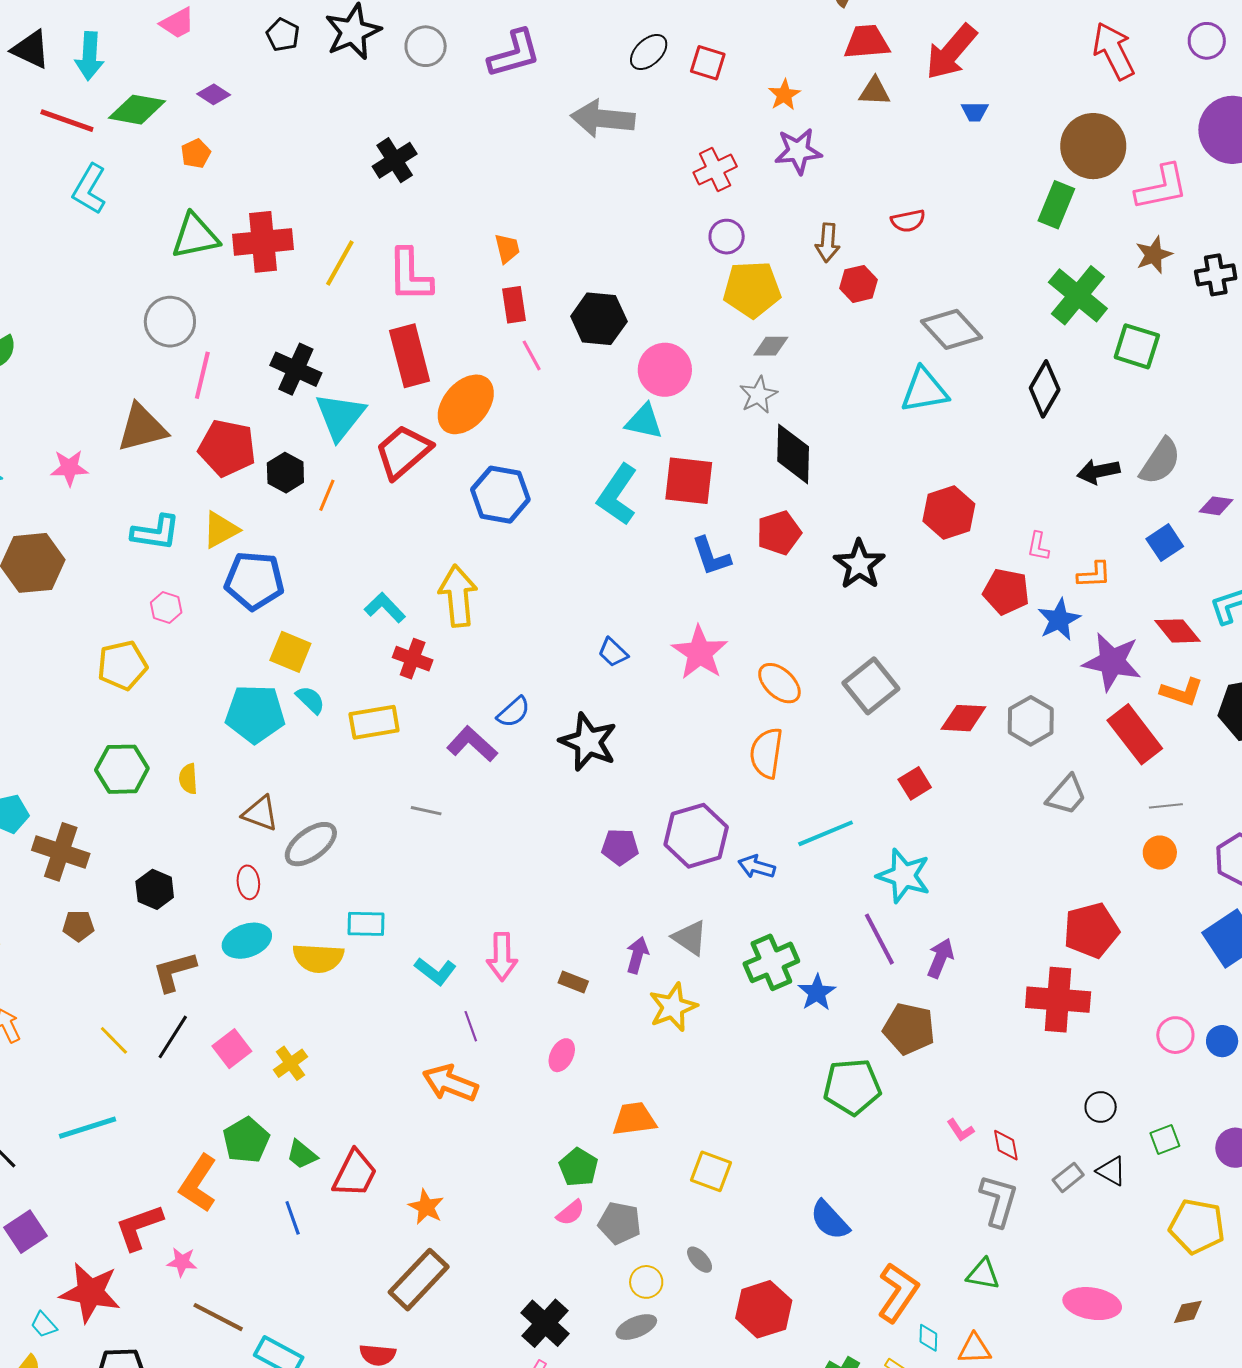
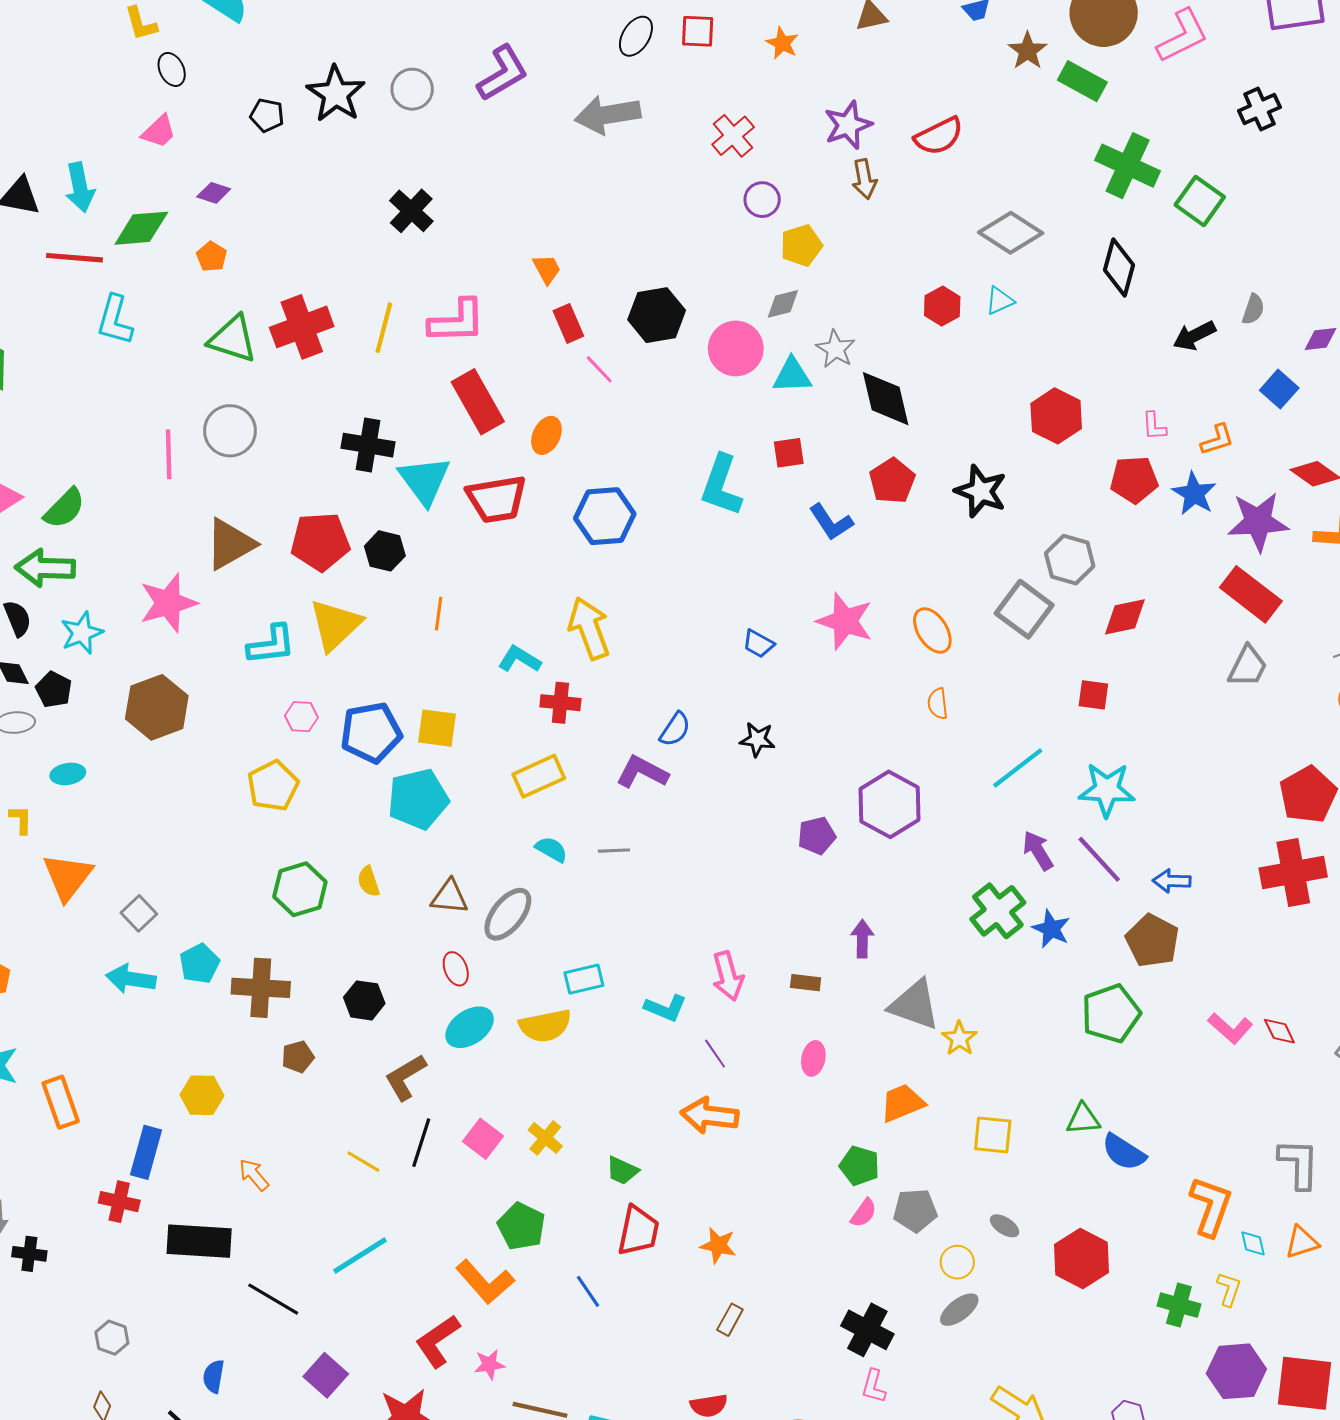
purple star: (798, 151) -> (848, 125), moved
green rectangle: (1056, 205) -> (1082, 81), turned -69
red semicircle: (908, 221) -> (939, 136), size x1.4
green triangle: (195, 236) -> (233, 339), turned 44
brown star: (1154, 255) -> (1027, 51), moved
pink L-shape: (410, 275) -> (457, 321), turned -76
red hexagon: (859, 284) -> (942, 306), moved
yellow pentagon: (752, 289) -> (801, 245), size x0.7
gray diamond: (771, 346) -> (783, 304), moved
green square: (1137, 346) -> (1200, 201), turned 33
pink line: (202, 375) -> (169, 454), moved
cyan triangle: (924, 390) -> (1000, 301), size x0.6
orange ellipse: (466, 404) -> (546, 435), size x0.6
cyan triangle: (644, 421) -> (792, 375), moved
red trapezoid: (403, 452) -> (497, 499), turned -134
gray semicircle: (1160, 461) -> (1253, 309), size x0.6
pink star: (69, 468) -> (168, 603), size x1.5
red square: (689, 481) -> (789, 453), size x0.6
orange line: (327, 495) -> (439, 614), moved
yellow triangle: (221, 530) -> (335, 625), size x1.4
blue pentagon: (254, 581) -> (371, 732), moved
orange ellipse: (779, 683) -> (932, 630), turned 30
cyan semicircle: (310, 700) -> (551, 849), moved
gray hexagon: (1031, 721) -> (1070, 560), moved
red rectangle: (1135, 734) -> (1251, 594), moved
black star: (588, 742) -> (757, 739), size x0.6
orange semicircle: (766, 753) -> (938, 704), size x0.6
red square: (915, 783) -> (1093, 695), turned -36
blue arrow: (757, 867) -> (1172, 881), moved
gray triangle: (690, 938) -> (914, 1005), moved, size x1.4
purple arrow: (940, 958) -> (1038, 851), moved, turned -39
yellow star: (673, 1007) -> (959, 1038), moved, size x0.7
brown pentagon: (909, 1029) -> (1152, 941), turned 30
pink L-shape: (960, 1130) -> (1230, 1028), size x1.5
green trapezoid: (302, 1155) -> (622, 1171), moved
orange L-shape: (198, 1183) -> (485, 1282), turned -60
gray L-shape: (999, 1201) -> (1299, 1164), moved
green triangle: (983, 1274) -> (1083, 1119), moved
brown rectangle: (419, 1280) -> (730, 1320), size x0.5

